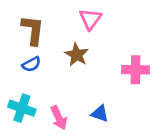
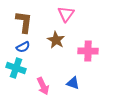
pink cross: (136, 70) -> (88, 51), moved
cyan cross: (22, 108) -> (16, 68), moved

